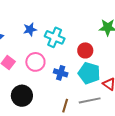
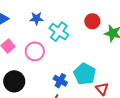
red circle: (85, 50) -> (92, 21), moved
blue cross: (61, 73) -> (60, 81), moved

